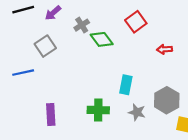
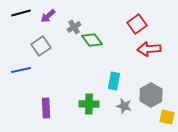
red square: (136, 22) -> (137, 24), moved
red arrow: (165, 49) -> (149, 49), size x1.6

